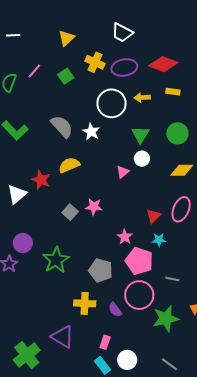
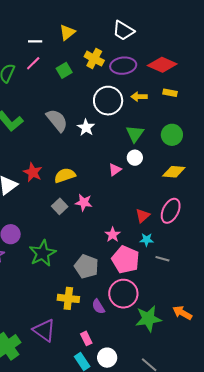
white line: (13, 35) -> (35, 41), moved
yellow semicircle: (69, 165) -> (65, 175), moved
gray line: (172, 279) -> (162, 259), moved
pink rectangle: (105, 342) -> (86, 338), turned -48

